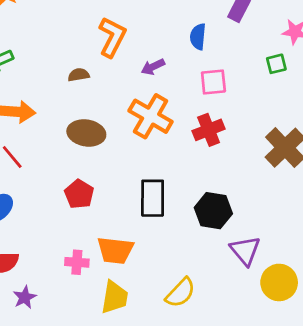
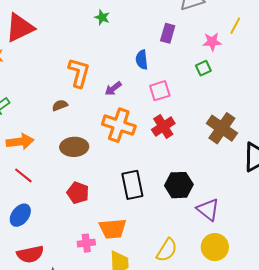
yellow circle: (279, 282) -> (215, 247), moved

